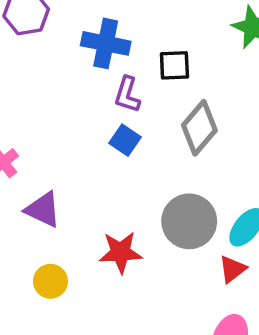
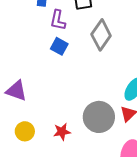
gray circle: (189, 221) -> (99, 117), moved
red star: (121, 252) -> (62, 132), moved, size x0.7

